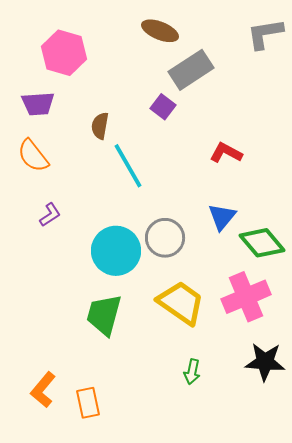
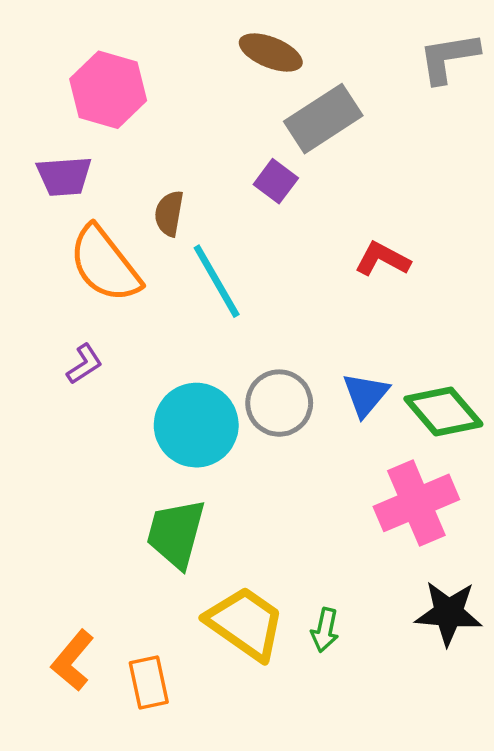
orange semicircle: (33, 156) -> (105, 264), moved, size x1.4
blue triangle: (222, 217) -> (366, 395), moved
yellow trapezoid: (181, 303) -> (245, 623), moved

